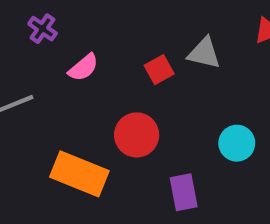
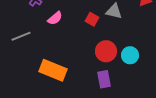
red square: (159, 70) -> (92, 19), turned -32
red circle: (137, 135) -> (106, 51), moved

